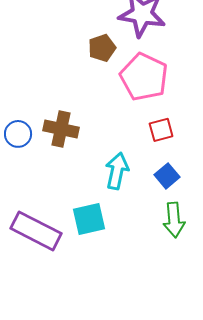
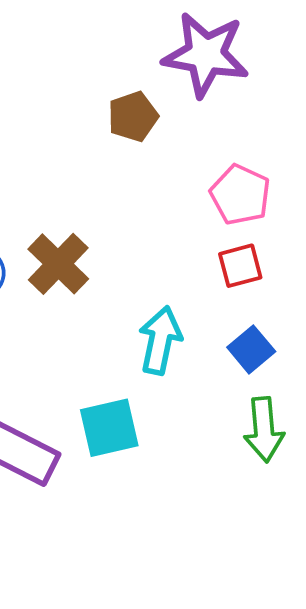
pink pentagon: (144, 77) -> (240, 195), moved, size x0.7
brown cross: (61, 129) -> (58, 264), turned 32

